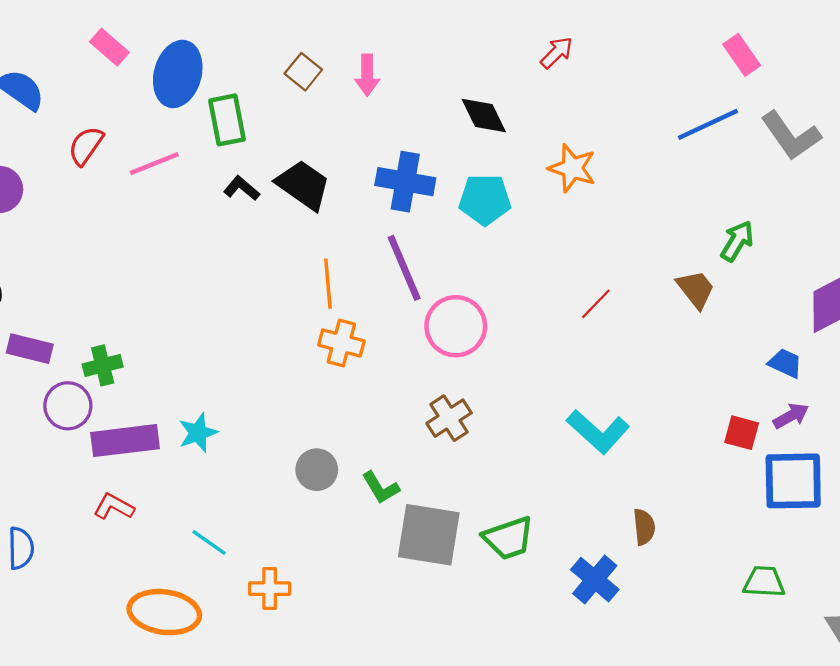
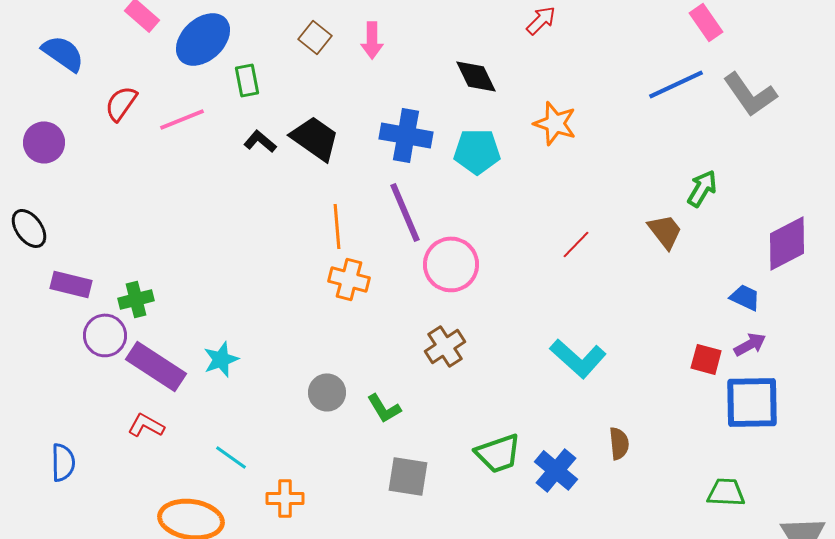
blue ellipse: (178, 74) -> (203, 39), turned 32
green rectangle: (227, 120) -> (247, 80), size x0.7
purple rectangle: (125, 441) -> (156, 366), turned 40
gray square: (429, 535) -> (408, 476), moved, size x0.7
blue cross: (595, 580) -> (556, 470), moved

